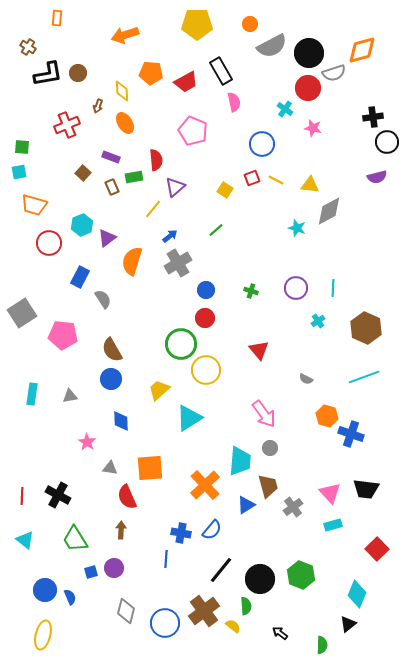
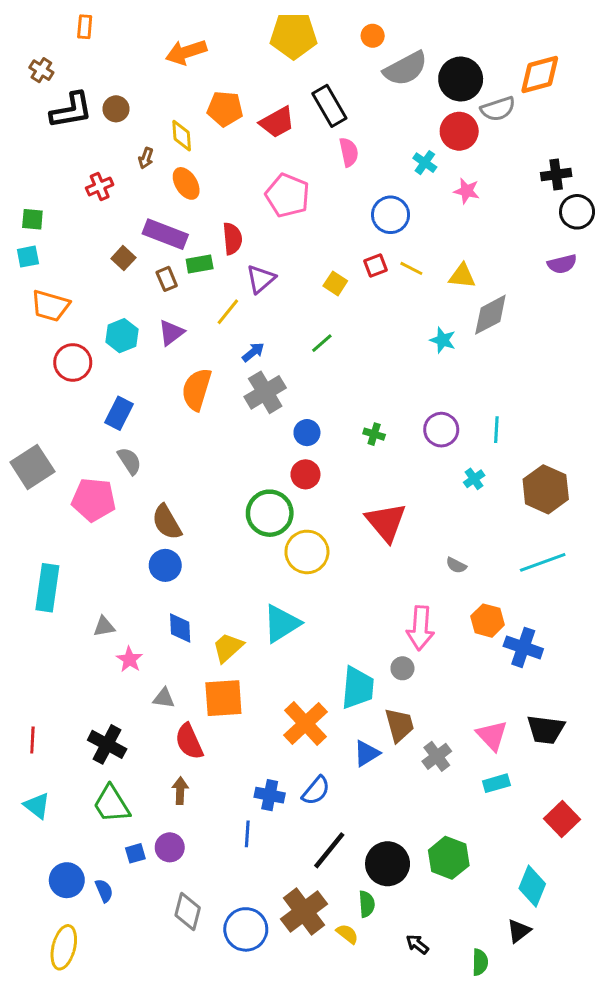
red cross: (67, 125) -> (100, 186), size x0.7
purple rectangle: (111, 157) -> (165, 234), size x1.6
purple triangle: (107, 238) -> (171, 333), moved
gray semicircle: (103, 299) -> (129, 461), moved
red triangle: (259, 350) -> (386, 522), size x1.4
yellow trapezoid: (159, 390) -> (228, 647), moved
cyan rectangle: (32, 394) -> (47, 588), size x1.4
gray triangle: (70, 396) -> (104, 627), moved
pink arrow: (264, 414) -> (420, 628), moved, turned 40
black cross: (58, 495) -> (107, 744), moved

